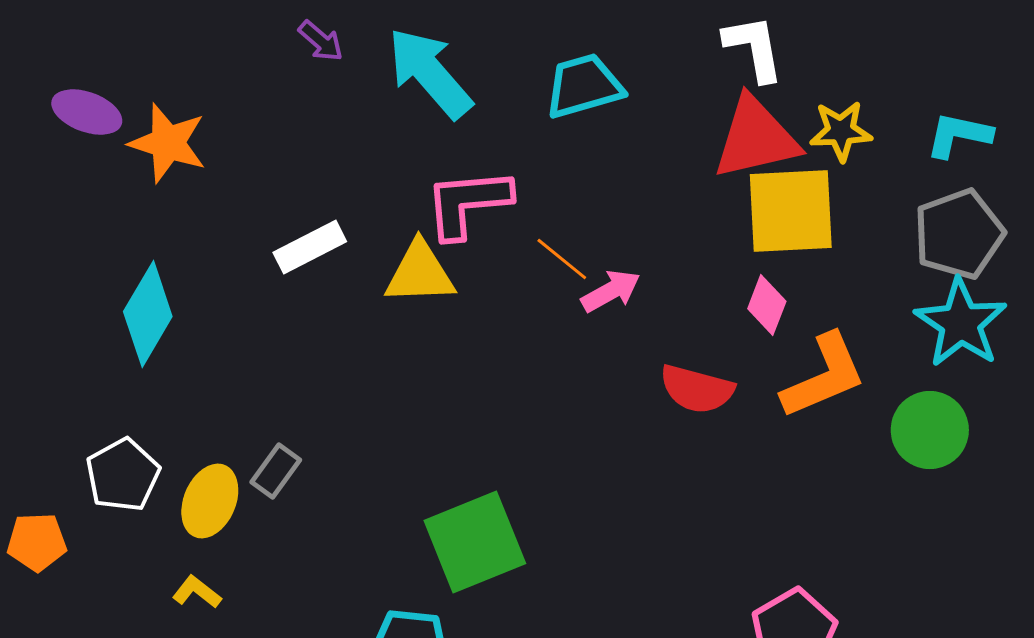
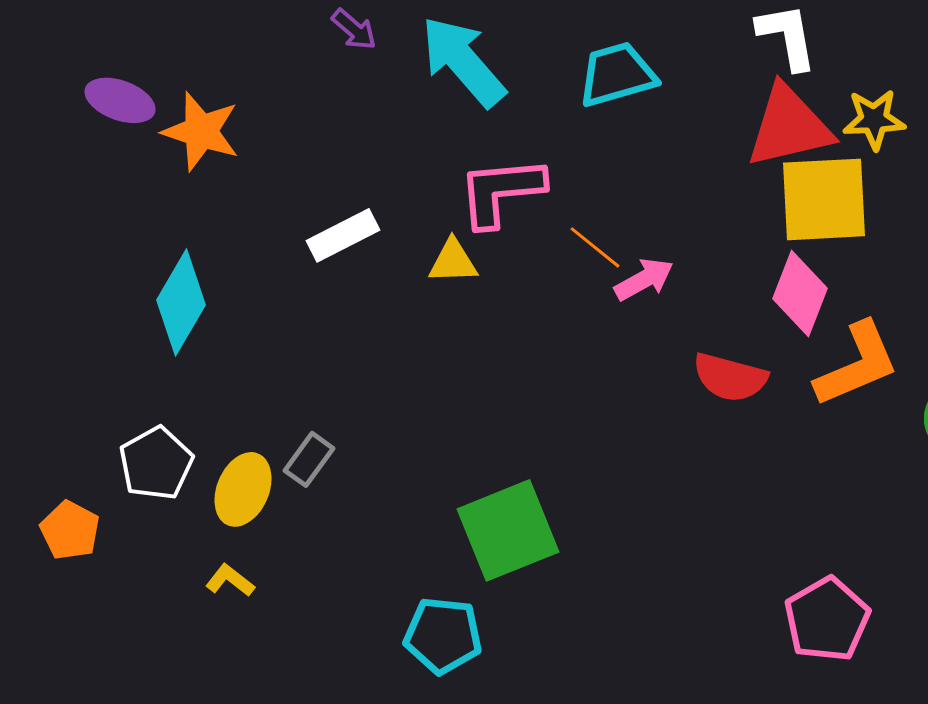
yellow triangle: (420, 273) -> (453, 261), size x0.7
pink diamond: (767, 305) -> (800, 293), size x1.4
orange pentagon: (37, 542) -> (70, 530), turned 30

